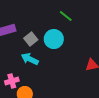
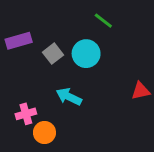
cyan arrow: (30, 59) -> (69, 97), moved

